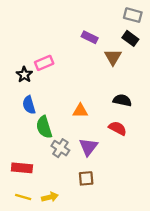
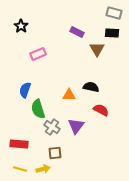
black rectangle: (130, 38) -> (112, 33), turned -32
black star: (24, 75) -> (21, 26), moved
black semicircle: (122, 100) -> (91, 87), moved
blue semicircle: (29, 105) -> (25, 90), turned 35
brown square: (86, 178) -> (55, 153), moved

